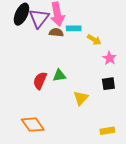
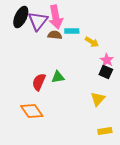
black square: (108, 84) -> (106, 72), moved, turned 32
yellow triangle: (81, 98) -> (98, 99), moved
orange diamond: (33, 125) -> (32, 111), moved

